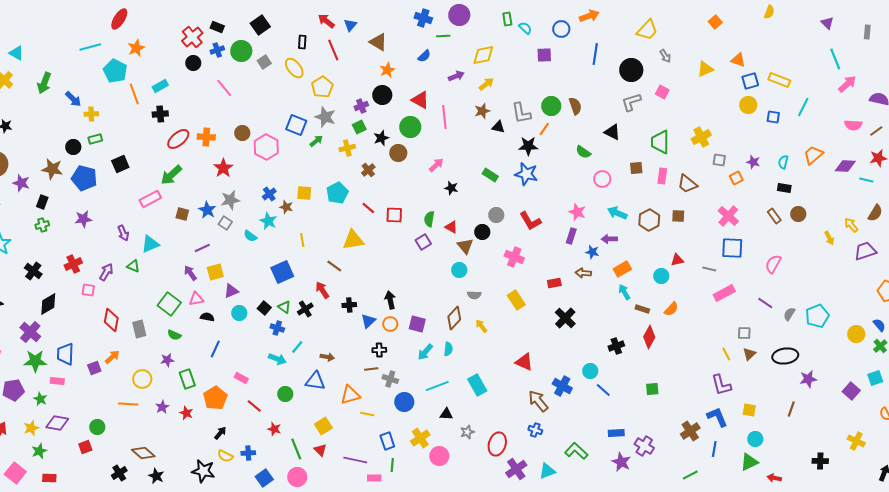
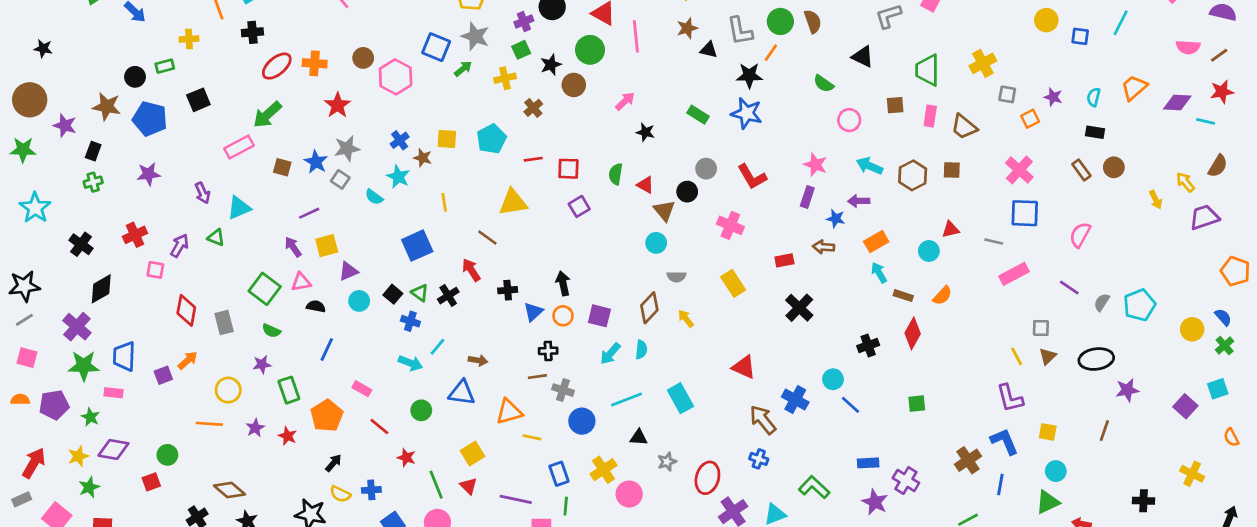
yellow cross: (91, 114) -> (189, 39), moved
red line: (368, 208) -> (533, 159), turned -48
purple square: (423, 242) -> (579, 206), moved

